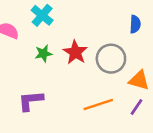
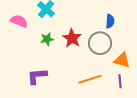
blue semicircle: (135, 24) -> (110, 21), moved
purple line: (136, 107) -> (120, 81), turned -40

